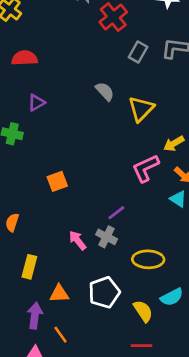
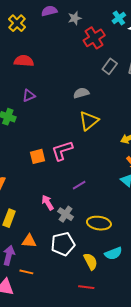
gray semicircle: (105, 91) -> (81, 93), turned -70
yellow triangle: (141, 109) -> (89, 121), moved
pink L-shape: (145, 168) -> (62, 151), moved
gray cross: (107, 237) -> (66, 214), moved
orange line: (60, 335) -> (26, 272), turned -48

